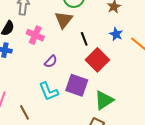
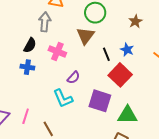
blue star: (116, 34) -> (127, 50), moved
cyan L-shape: (49, 91) -> (63, 98), moved
green triangle: (104, 100) -> (127, 115), turned 35

